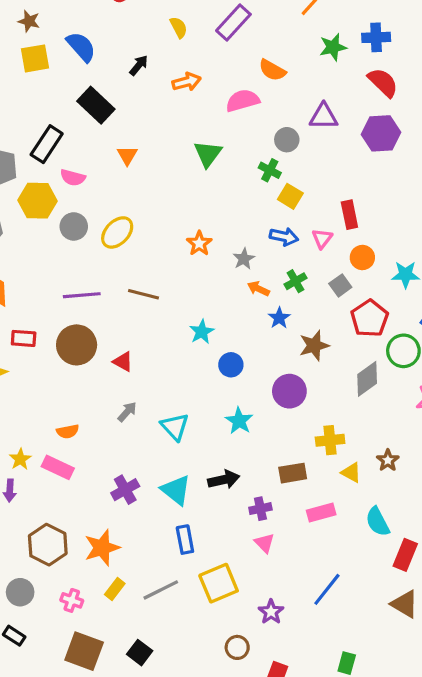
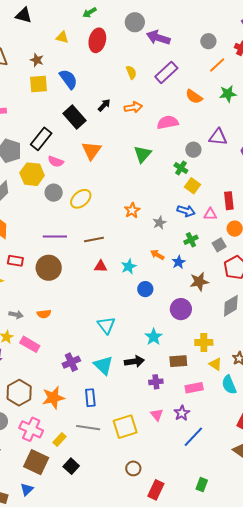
black arrow: (139, 65) -> (104, 105), moved
orange semicircle: (272, 70) -> (194, 97), moved
orange triangle: (127, 155) -> (91, 151), size x1.5
pink triangle: (322, 238) -> (210, 214), turned 48
orange arrow: (258, 289) -> (157, 255), moved
brown line: (143, 294) -> (94, 239), turned -30
red triangle: (123, 362) -> (101, 266), moved, turned -32
gray arrow: (127, 412) -> (16, 315), moved, turned 56
cyan star: (239, 421) -> (154, 337), moved
orange semicircle: (68, 431) -> (44, 314), moved
cyan semicircle: (378, 522) -> (229, 385), moved
blue rectangle: (185, 540) -> (90, 398), moved
pink triangle: (264, 543) -> (157, 415), moved
yellow rectangle: (115, 589) -> (59, 440), moved
gray line: (161, 590) -> (88, 428), turned 30
pink cross: (72, 600) -> (31, 429), size x1.6
purple star: (271, 612) -> (182, 413), moved

